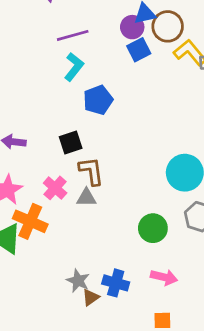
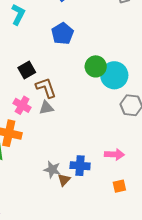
blue pentagon: (98, 100) -> (62, 34), moved
green circle: (153, 228) -> (96, 66), moved

